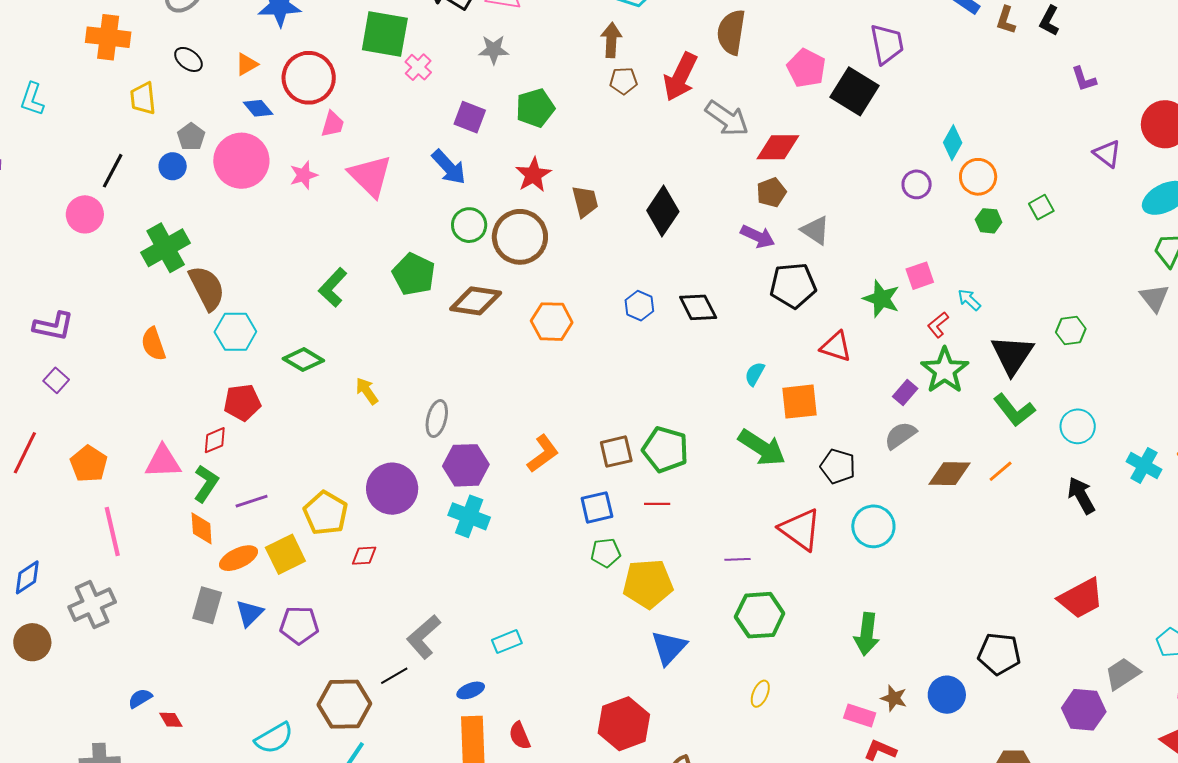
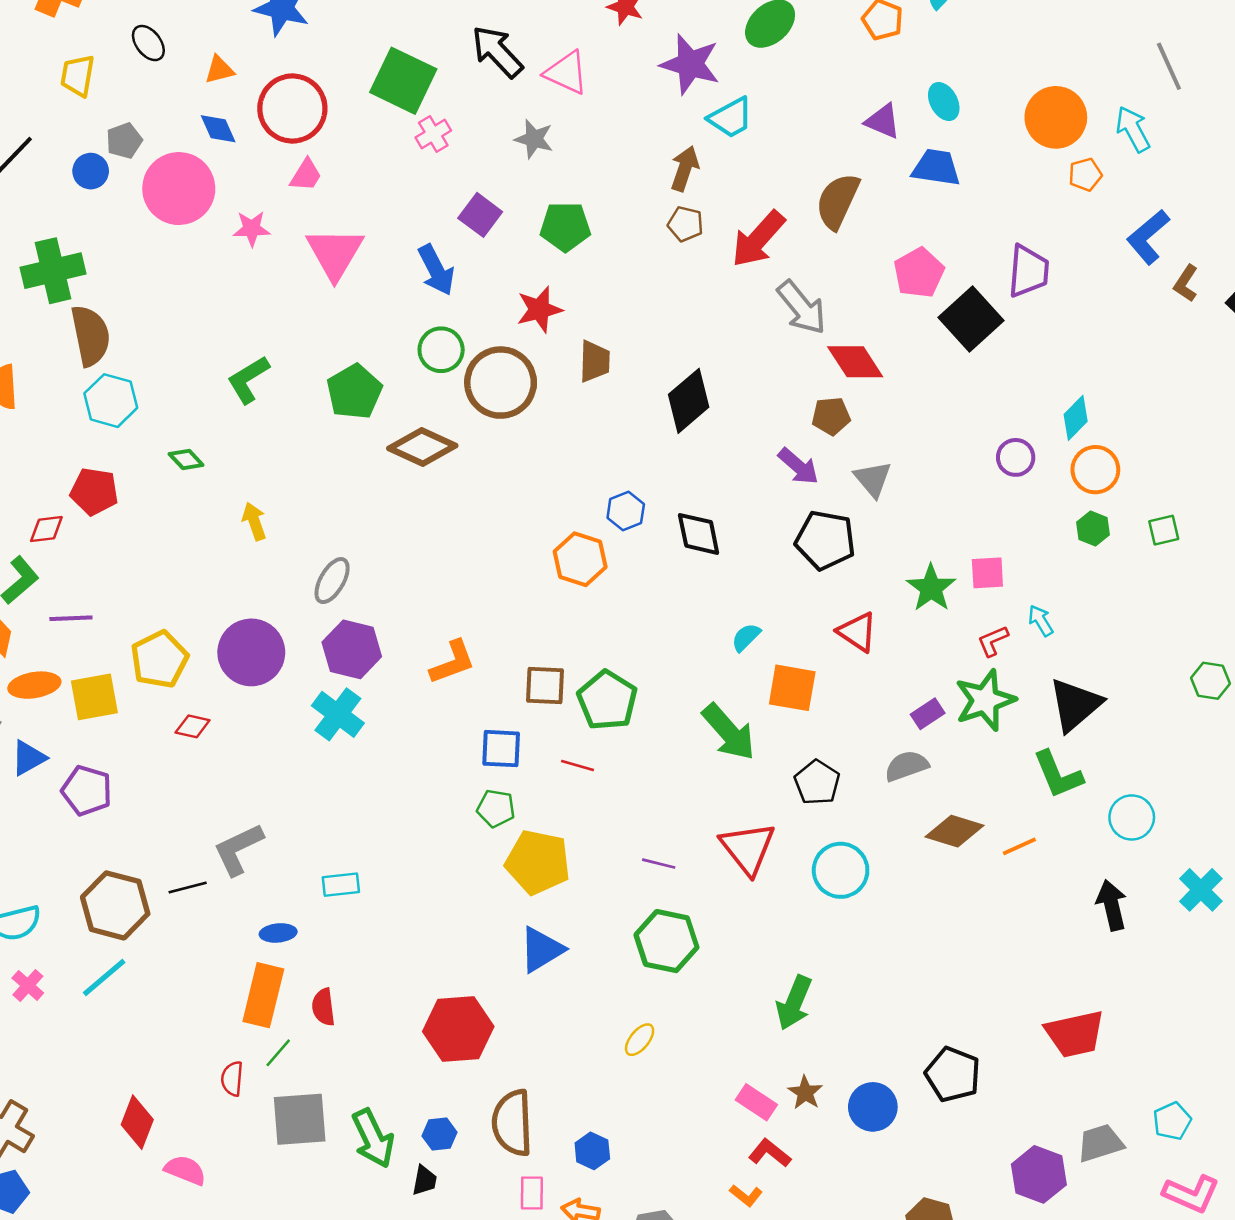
red diamond: (778, 147) -> (855, 362), turned 42
orange hexagon: (552, 322) -> (580, 559), moved
green hexagon: (1071, 330) -> (1211, 681), moved
green diamond: (303, 360) -> (186, 459), size x0.7

